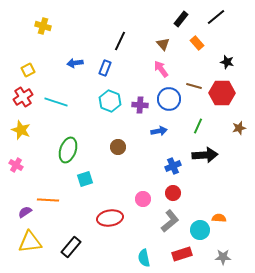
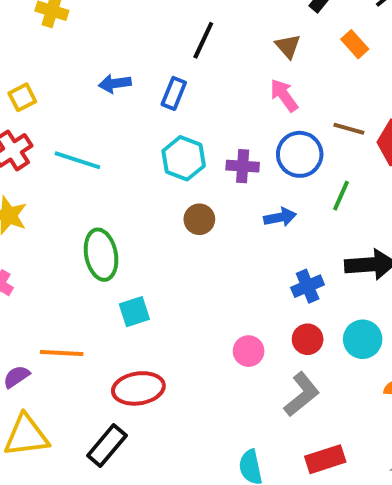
green line: (198, 126) -> (341, 196), moved
brown circle: (118, 147) -> (199, 219), moved
green ellipse: (68, 150) -> (101, 255), turned -30
red ellipse: (110, 218) -> (138, 388), moved
cyan circle: (200, 230) -> (363, 339), moved

